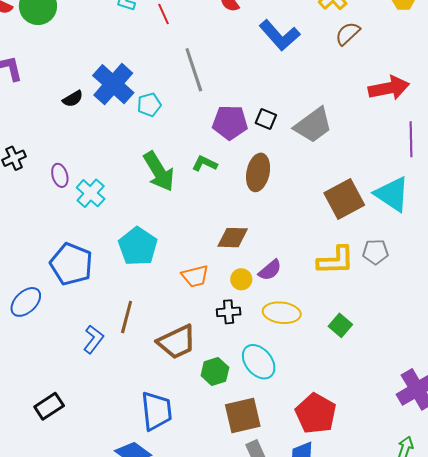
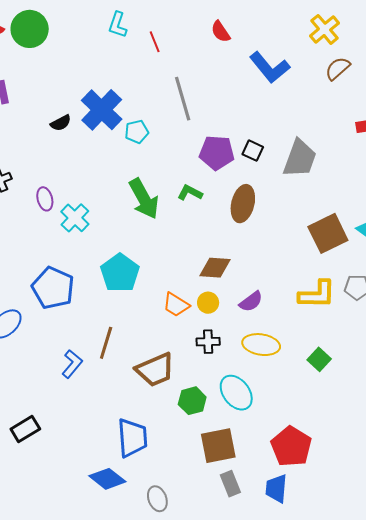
gray trapezoid: (313, 125) -> (300, 158), turned -36
orange trapezoid: (195, 276) -> (176, 305), turned 44
yellow circle: (241, 279) -> (208, 303), moved

